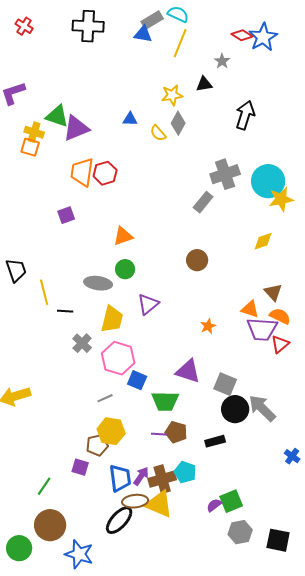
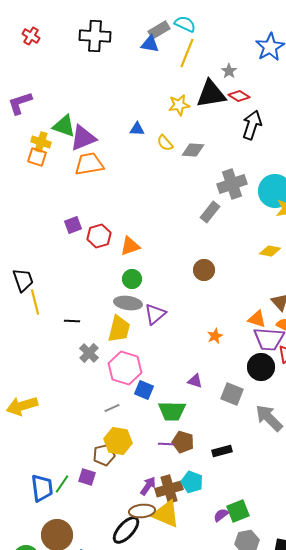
red diamond: (242, 35) -> (239, 96), moved
black triangle: (204, 84) -> (211, 94), size x1.8
gray diamond: (178, 123) -> (193, 150), moved, turned 65
orange trapezoid: (82, 172) -> (89, 164), moved, turned 72
red hexagon: (105, 173) -> (99, 236), moved
yellow diamond: (263, 241) -> (270, 251), turned 30
gray ellipse: (98, 283) -> (128, 303), moved
yellow line: (44, 292) -> (35, 302), moved
purple triangle: (188, 371) -> (195, 381), size x0.6
black circle: (235, 409) -> (261, 367), moved
blue trapezoid: (120, 478) -> (42, 488), moved
green line: (44, 486) -> (62, 484), moved

